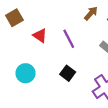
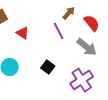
purple line: (69, 39) -> (59, 31), moved

